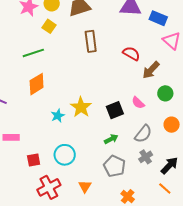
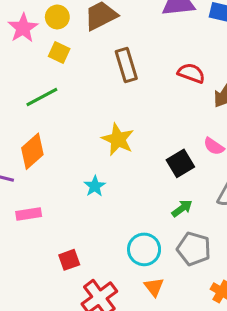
orange diamond: (37, 84) -> (32, 151), moved
yellow star: (81, 107) -> (118, 139), moved
pink rectangle: (11, 137) -> (29, 214), moved
cyan circle: (65, 155) -> (144, 249), moved

